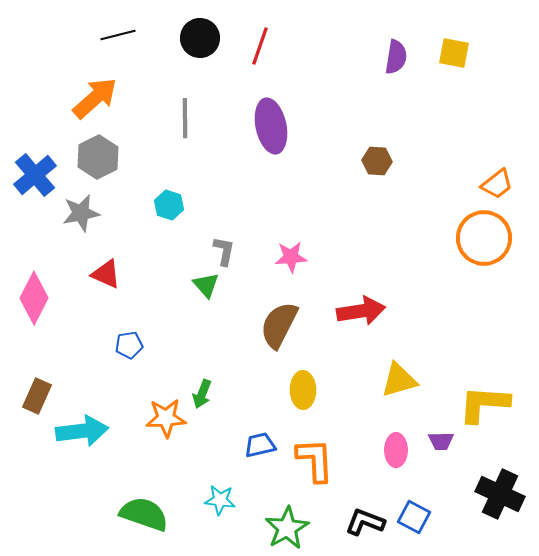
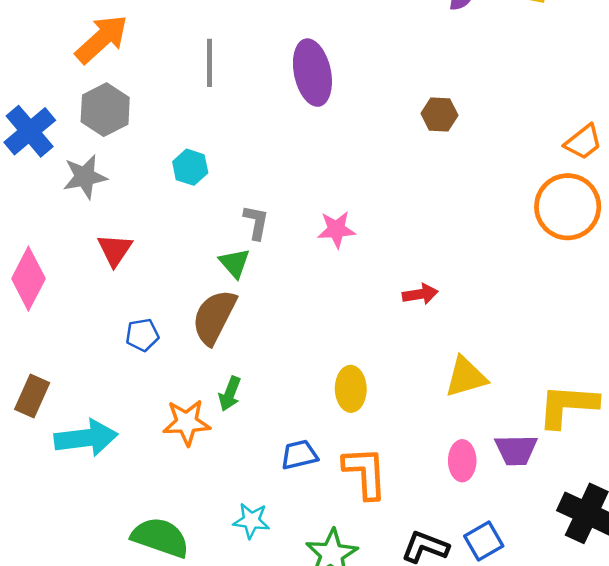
red triangle: (106, 274) -> (115, 250), turned 40
red arrow: (361, 311) -> (420, 294), size x0.6
brown semicircle: (279, 325) -> (214, 317), moved
purple trapezoid: (441, 441) -> (516, 450), size x1.4
blue square: (414, 517) -> (484, 541), turned 32

